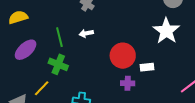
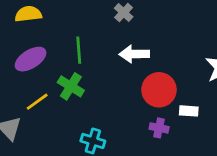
white arrow: (86, 33) -> (134, 54), moved, size x1.5
yellow line: (42, 88) -> (37, 102), moved

